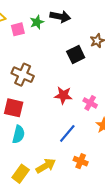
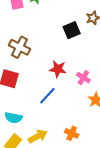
blue line: (67, 133) -> (47, 96), moved
cyan semicircle: (19, 134) -> (14, 118), moved, turned 84

